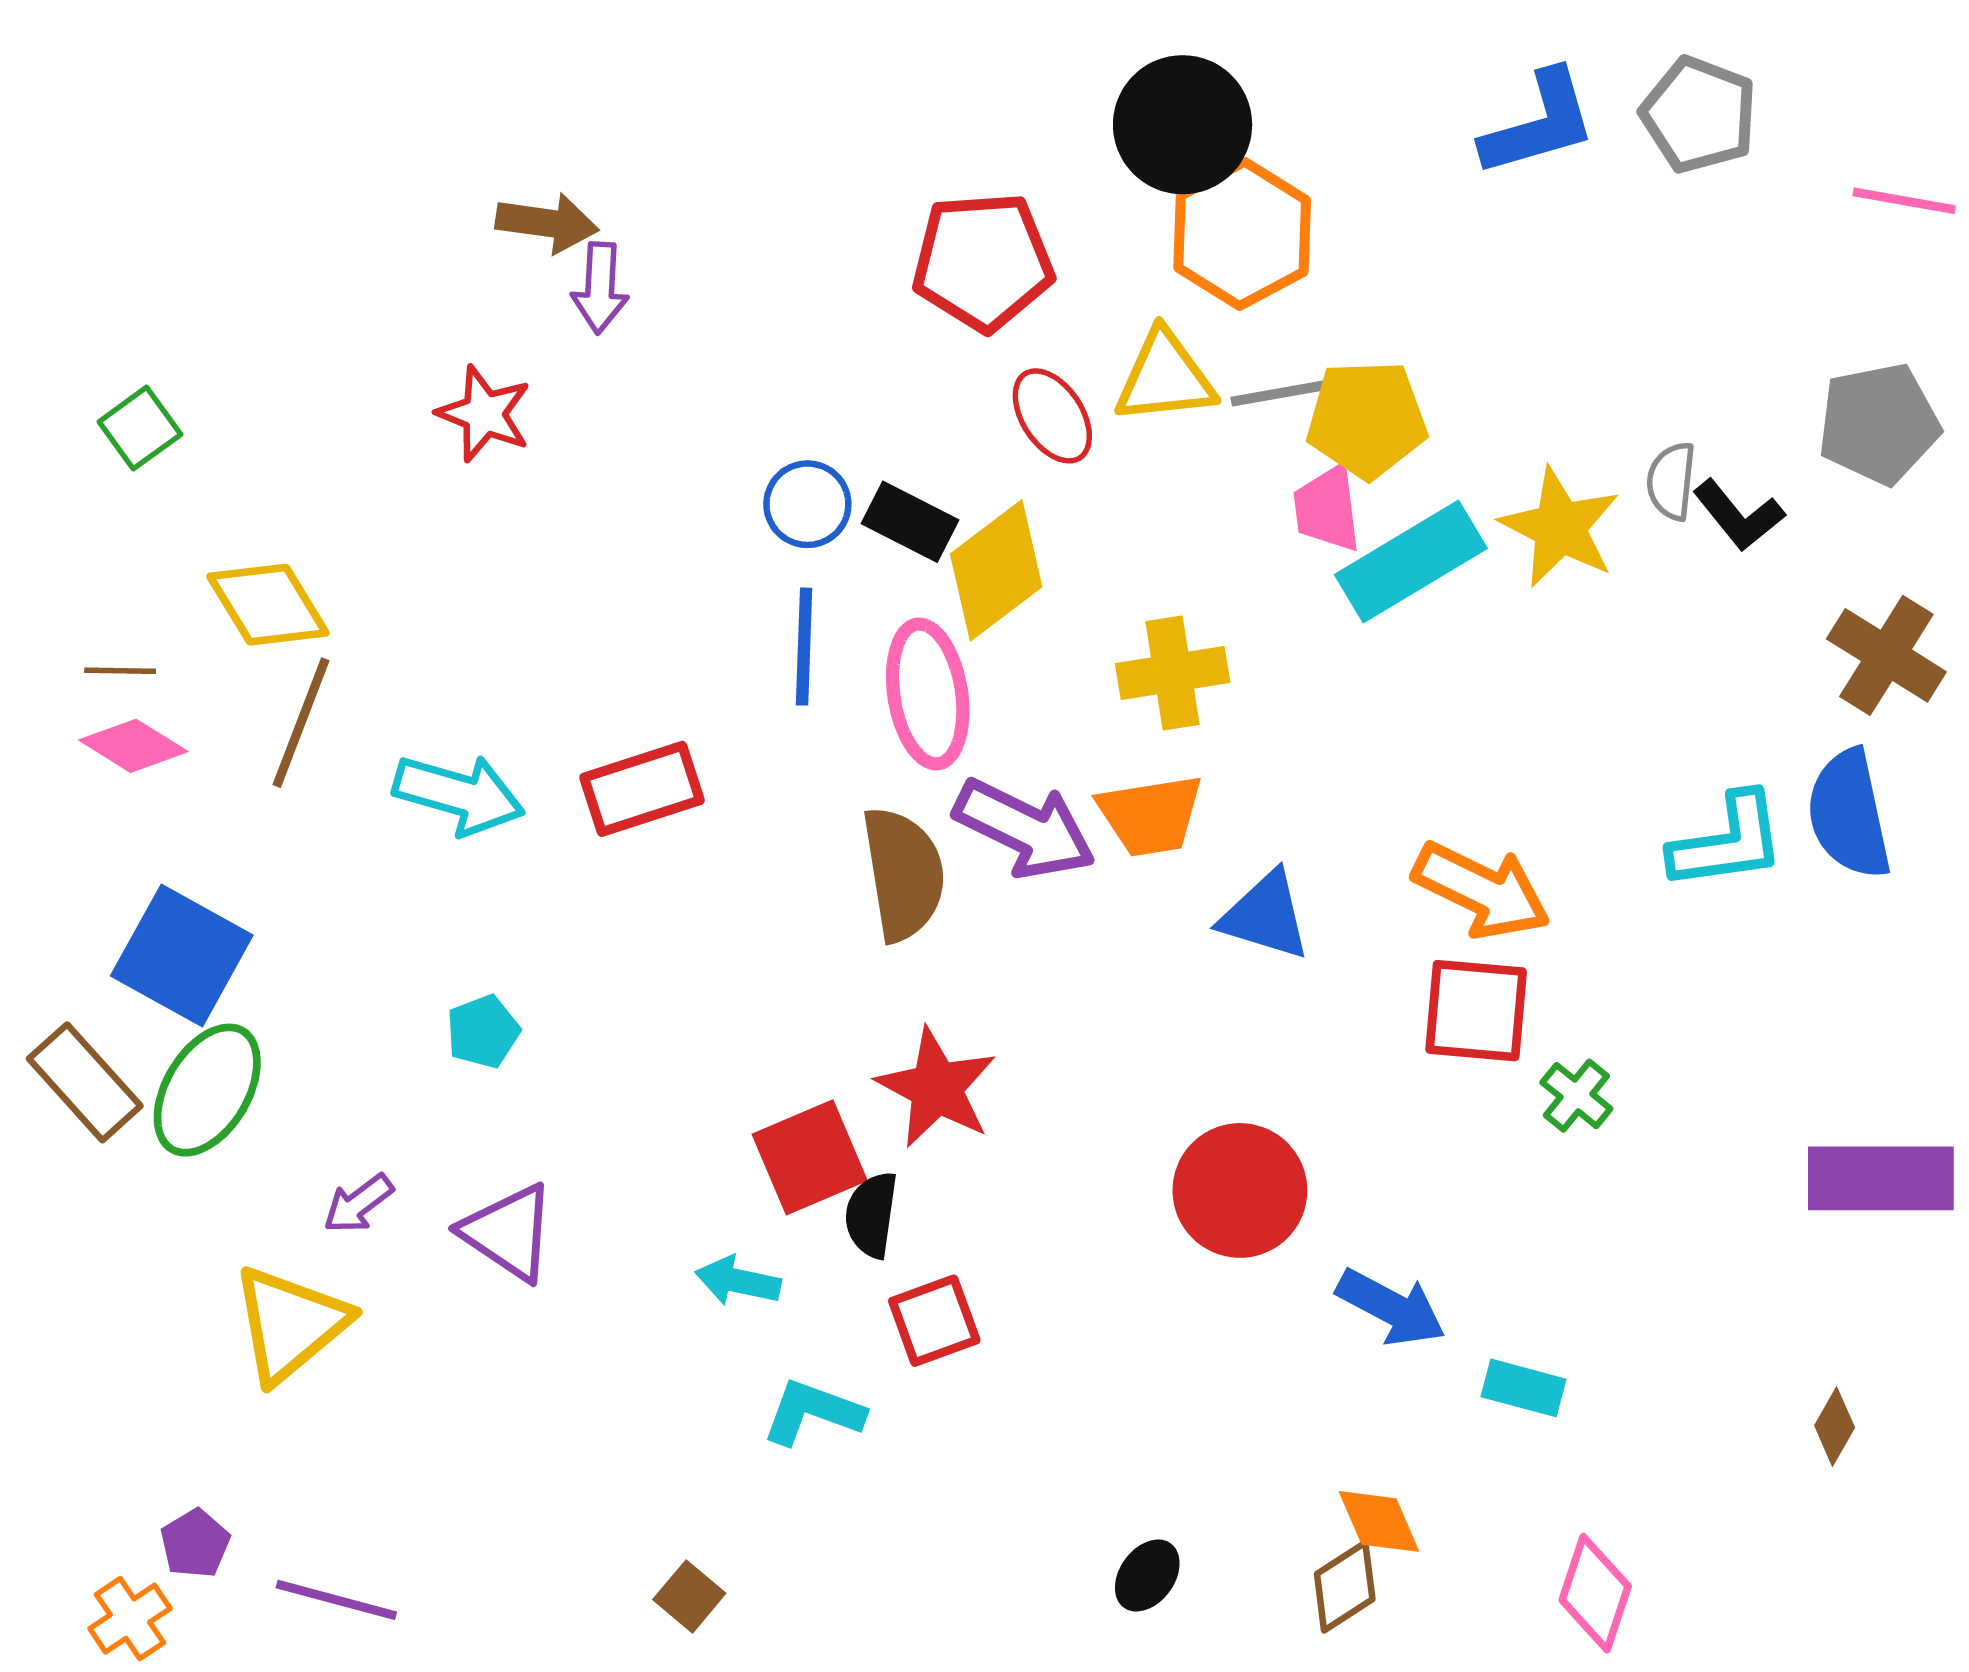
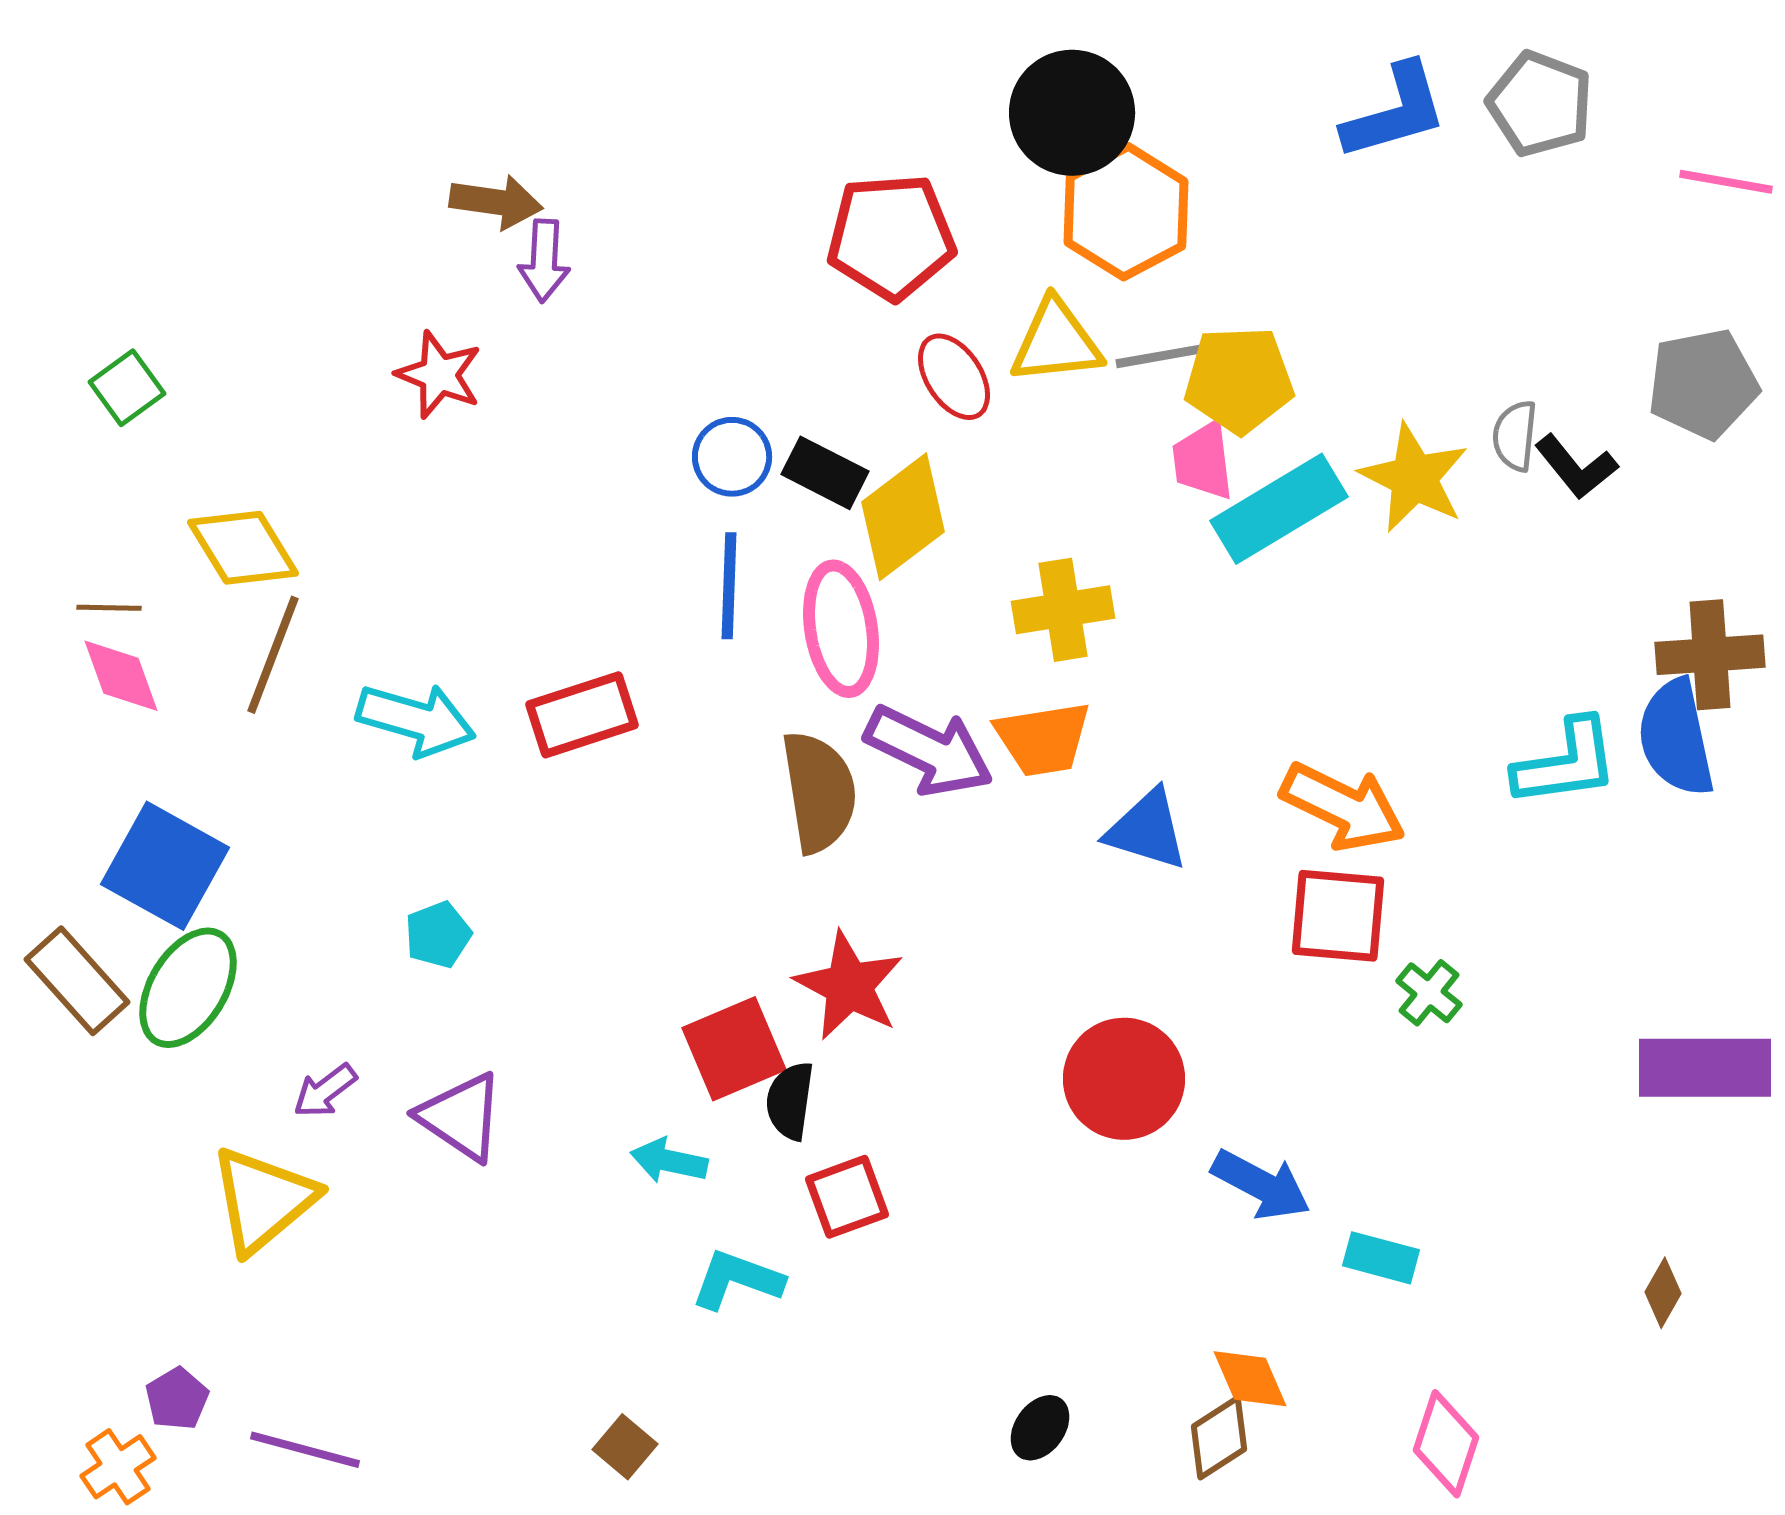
brown cross: (1886, 655) -> (1710, 655), moved, turned -36
pink diamond: (133, 746) -> (121, 676), turned 38

